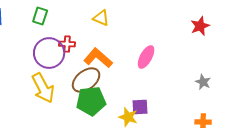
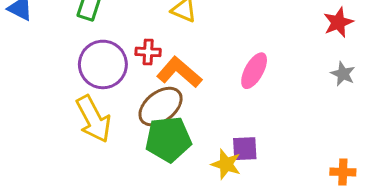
red cross: (67, 44) -> (148, 52), moved
gray star: (203, 82) -> (343, 74), moved

